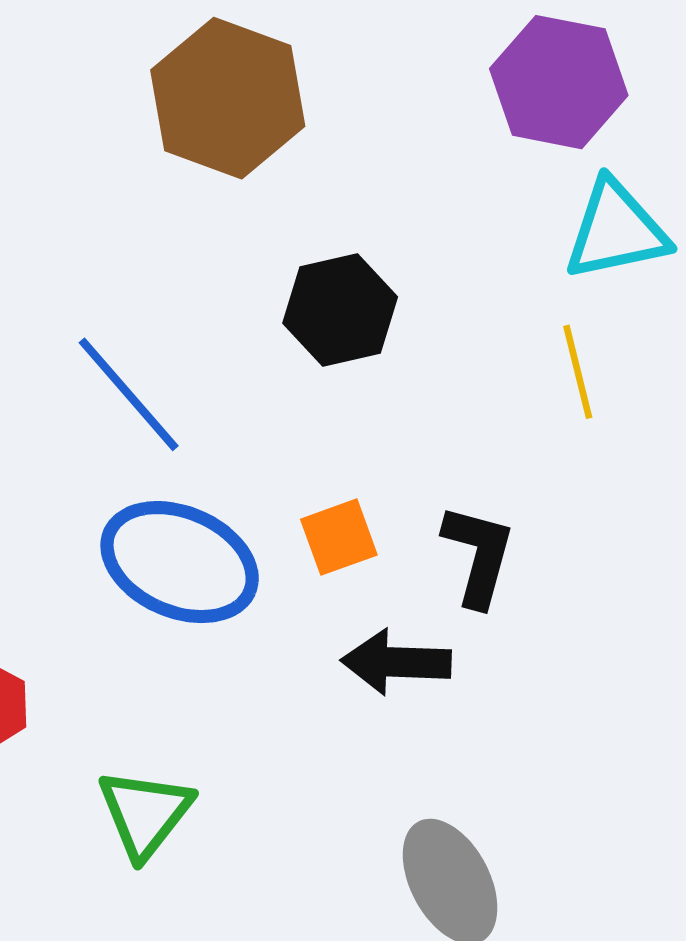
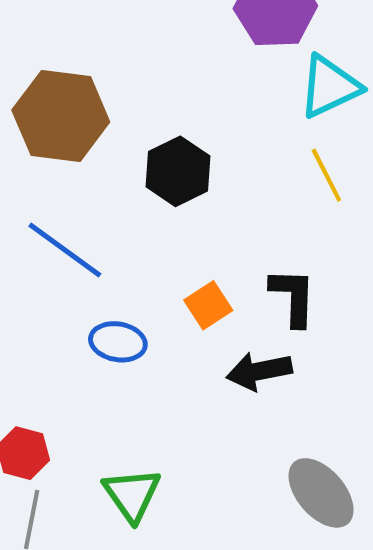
brown hexagon: (228, 98) -> (61, 116), moved
blue ellipse: (180, 562) -> (118, 342), size x0.6

